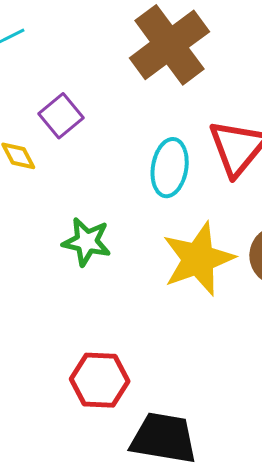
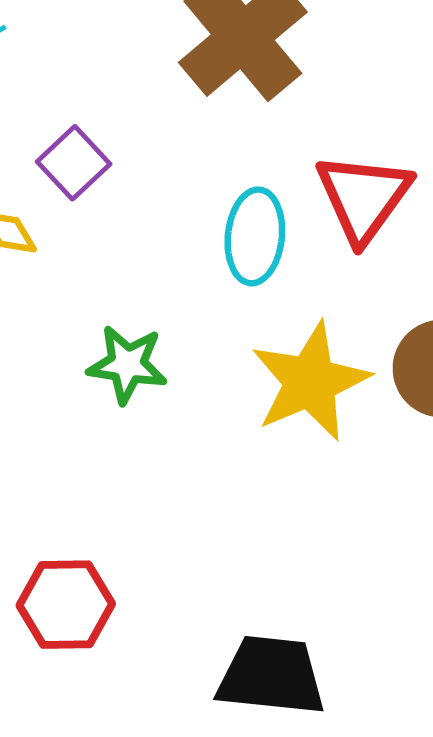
red hexagon: (100, 380) -> (66, 605), moved

